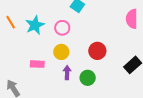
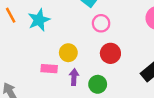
pink circle: (62, 28) -> (101, 23), moved
pink rectangle: (37, 64) -> (49, 69), moved

